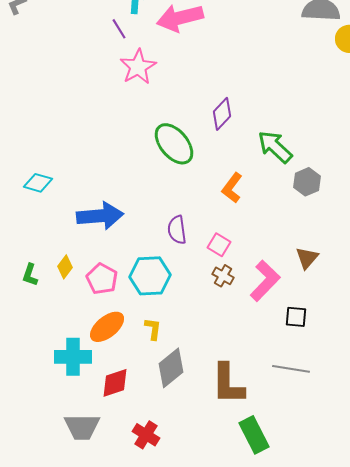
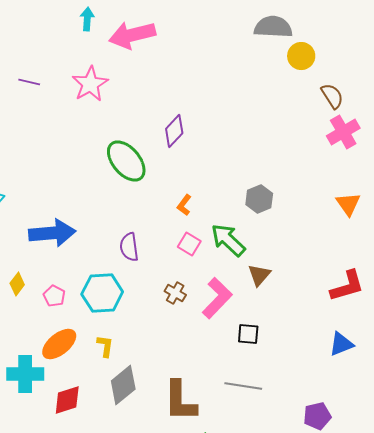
purple line: (119, 29) -> (29, 82), moved, turned -45
green arrow: (275, 147) -> (228, 240), moved
orange L-shape: (232, 188) -> (184, 205), size x0.7
pink square: (219, 245) -> (189, 244), moved
pink pentagon: (102, 279) -> (54, 296), size x0.7

